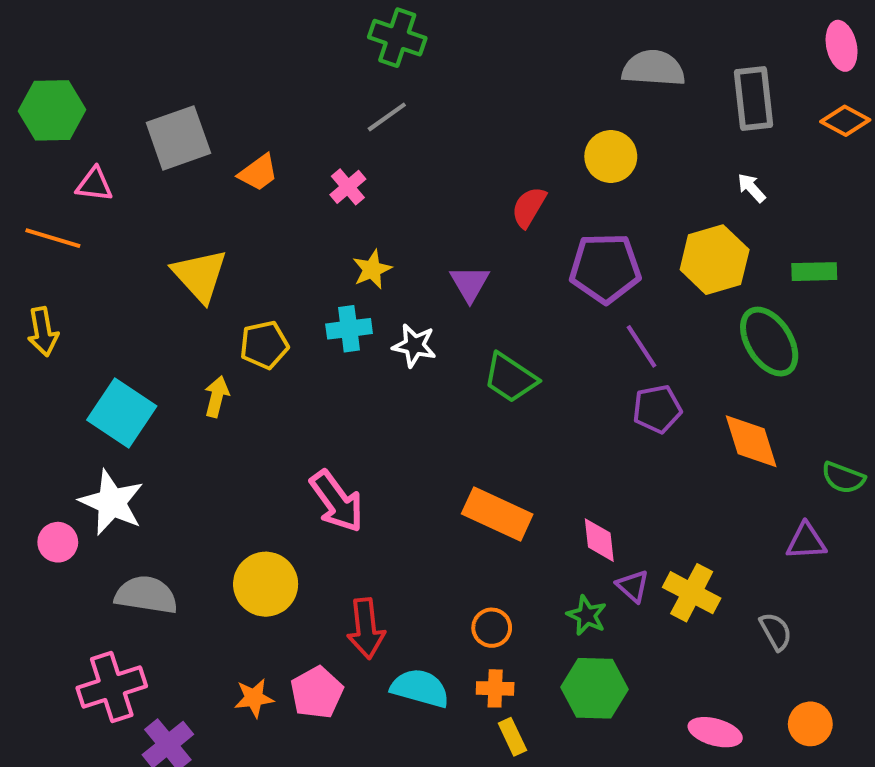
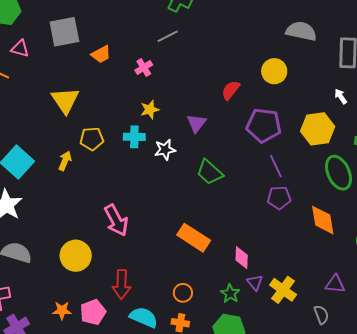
white star: (414, 346) -> (165, 150), turned -30
purple triangle: (806, 541) -> (335, 284), moved

